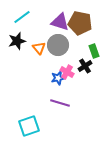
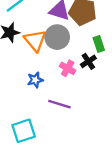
orange triangle: (39, 48) -> (35, 41), size x1.5
blue star: (58, 78) -> (35, 80), moved

